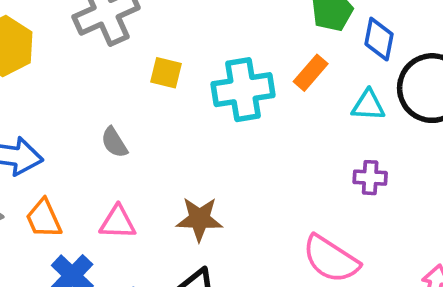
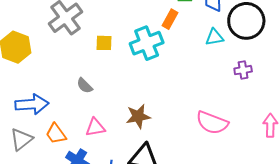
orange rectangle: (311, 73) -> (170, 19), moved
purple cross: (370, 178) -> (243, 70), moved

